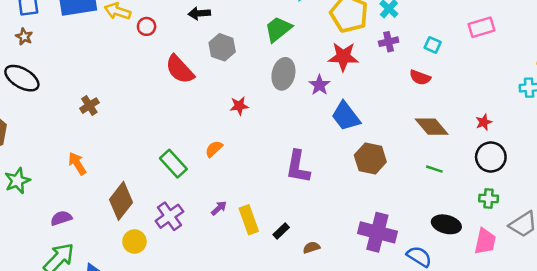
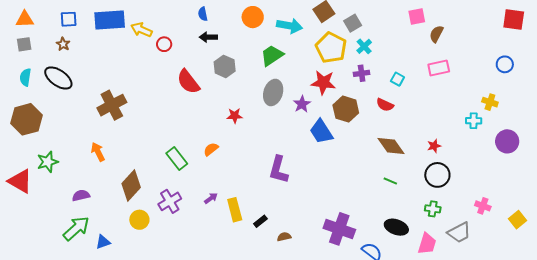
brown cross: (89, 106) -> (112, 105), size x1.8
brown hexagon: (370, 158) -> (346, 109), moved

